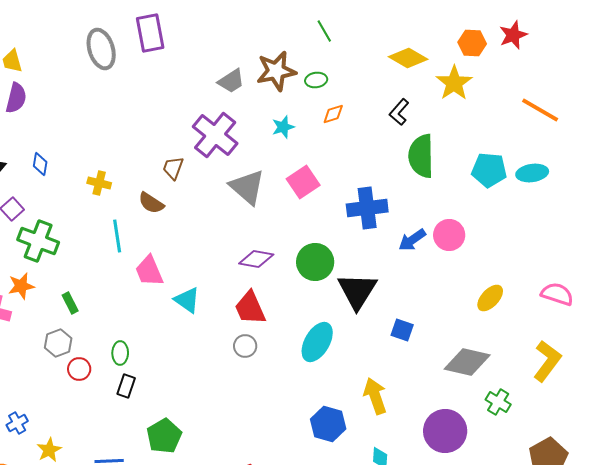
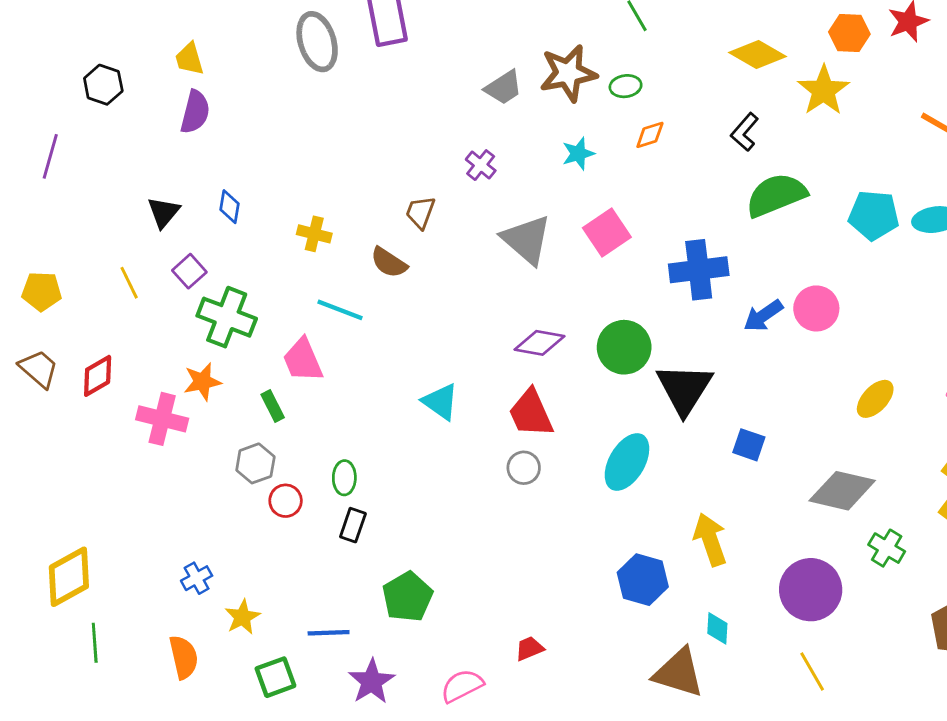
purple cross: (215, 135) -> (481, 165), size x0.5
green semicircle: (421, 156) -> (776, 195), turned 69
cyan line: (117, 236) -> (340, 310), turned -60
pink trapezoid: (149, 271) -> (303, 360), moved

